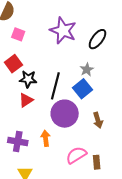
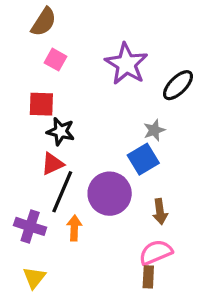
red square: (13, 64) -> (41, 104), turned 30
black line: (55, 86) -> (62, 192), moved
pink semicircle: (76, 155) -> (156, 252), moved

